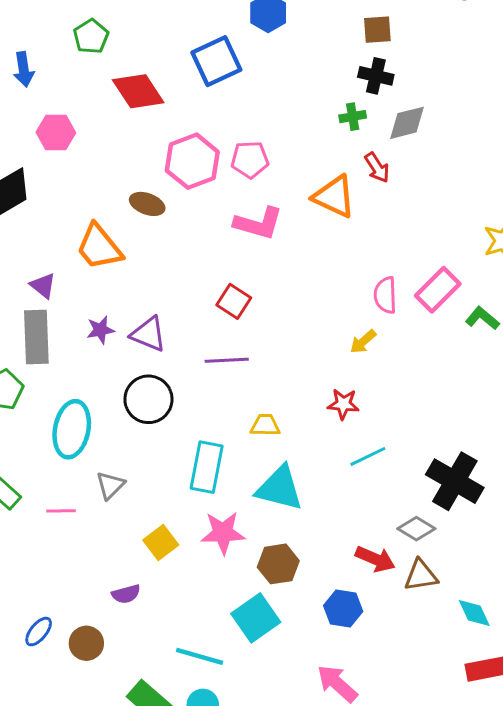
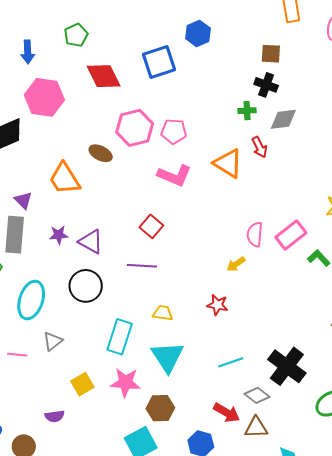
pink hexagon: (56, 132) -> (44, 97), size x1.5
cyan line: (368, 456) -> (231, 362), moved
cyan triangle: (280, 488) -> (167, 357), turned 36

